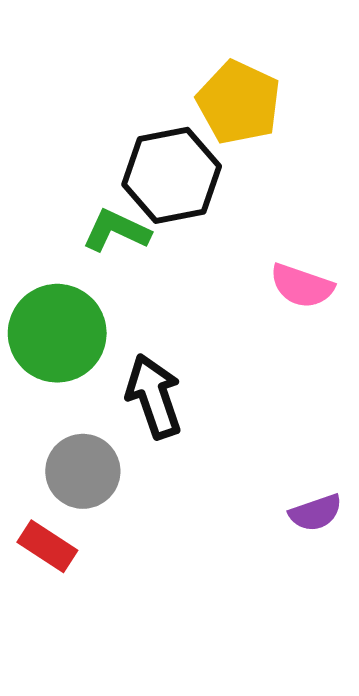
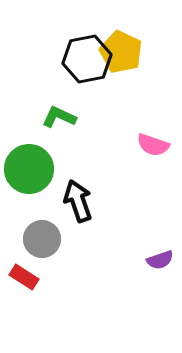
black hexagon: (172, 175) -> (87, 59), moved

